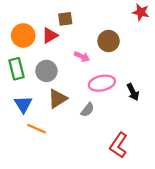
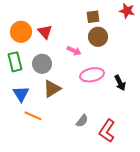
brown square: (65, 19) -> (93, 17), moved
red triangle: (50, 35) -> (45, 32), turned -42
gray semicircle: (87, 110) -> (82, 121), moved

